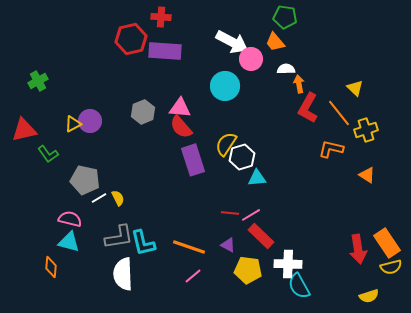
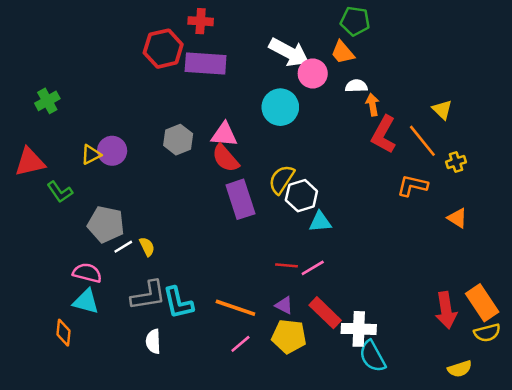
yellow cross: (366, 130) -> (456, 162), size x0.7
red rectangle: (261, 236) -> (325, 313), moved
yellow pentagon: (248, 270) -> (289, 336), moved
white semicircle: (123, 274) -> (153, 341), size x0.6

